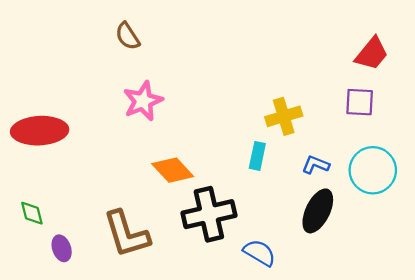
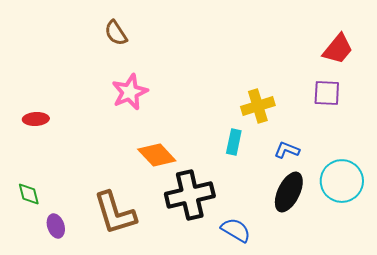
red ellipse: (40, 131) -> (36, 119), size x0.5
cyan circle: (373, 170) -> (342, 181), moved

